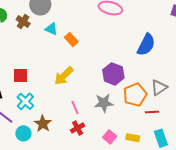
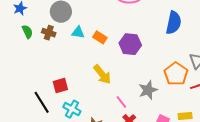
purple hexagon: (113, 74) -> (130, 44), moved
yellow arrow: (64, 76) -> (102, 74), turned -70

